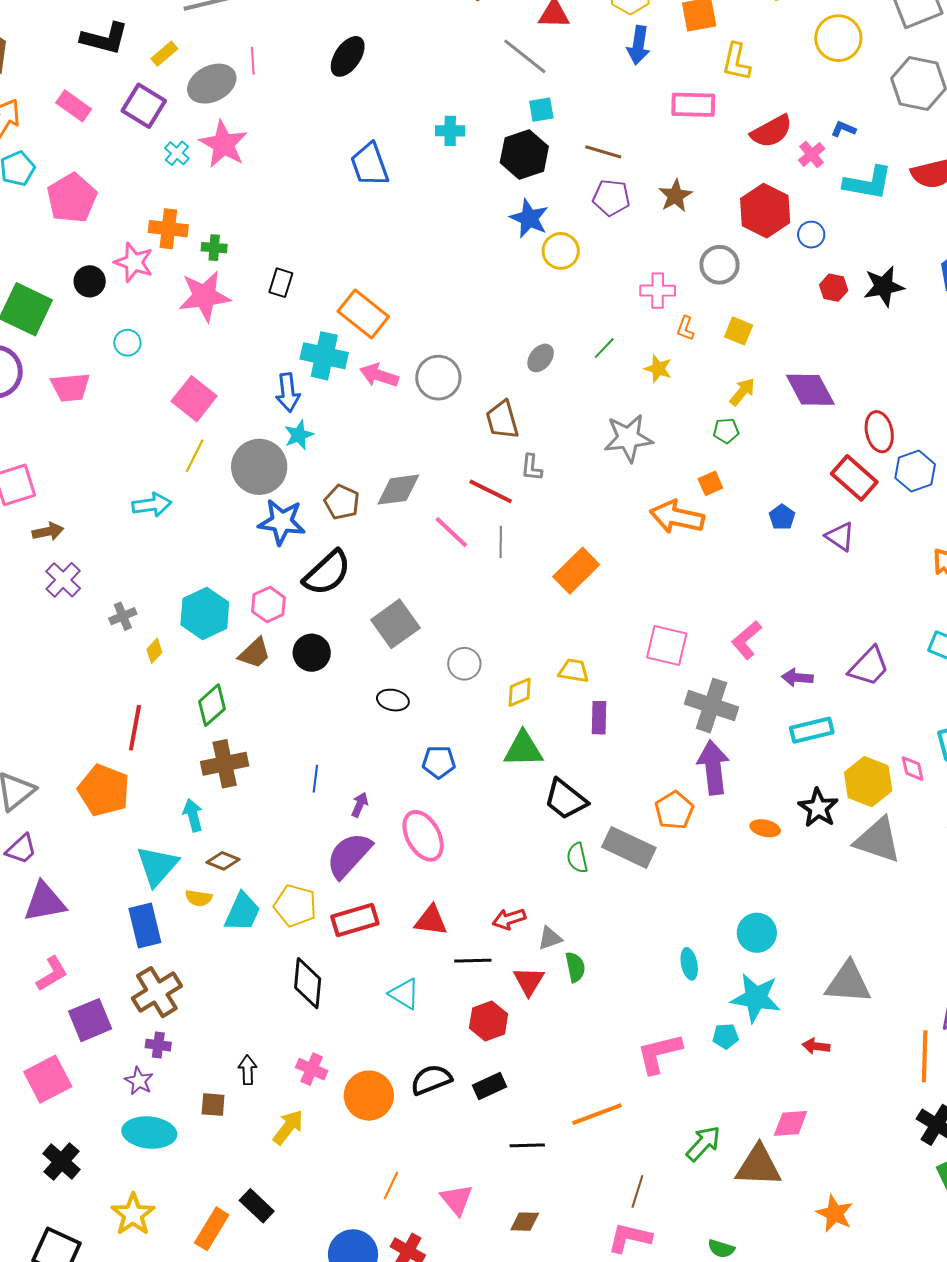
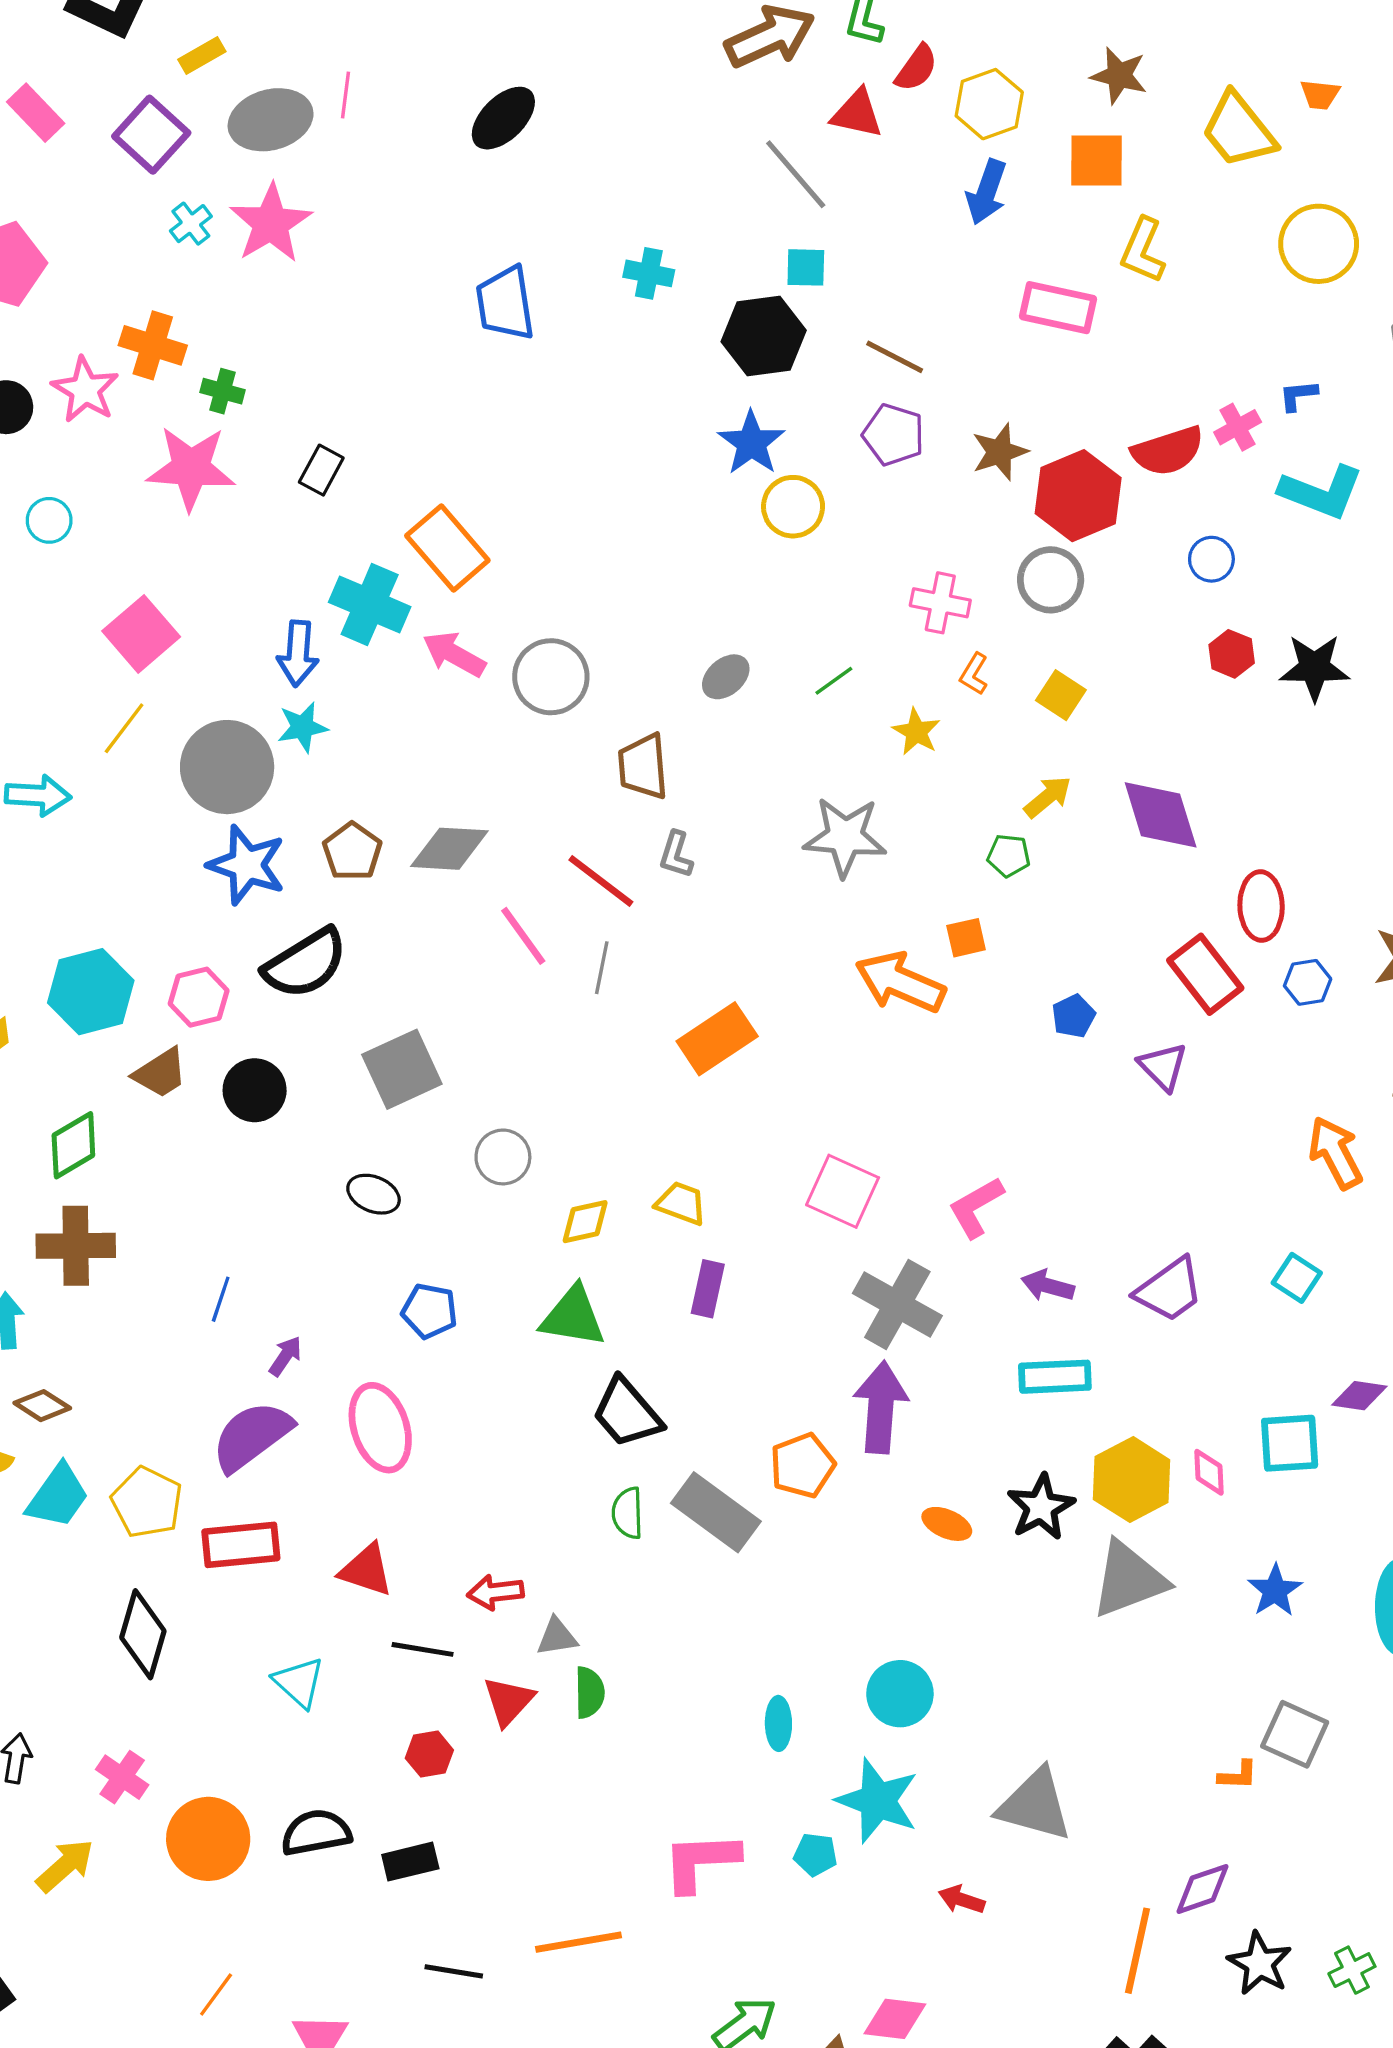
blue L-shape: (843, 129) -> (1298, 395), turned -40
red semicircle: (771, 131) -> (1168, 451), moved
red hexagon: (765, 211) -> (1078, 496), moved
blue hexagon: (915, 471) -> (1308, 982), size x0.7
gray triangle: (878, 840) -> (1129, 1579), turned -50
red hexagon: (489, 1021) -> (429, 1754), size x0.7

